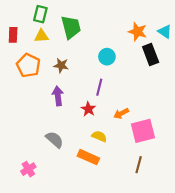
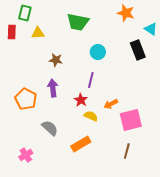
green rectangle: (40, 14) -> (25, 13), moved
green trapezoid: (71, 27) -> (78, 22), moved, turned 115
orange star: (137, 32) -> (126, 13), moved
orange pentagon: (28, 65) -> (26, 99), moved
yellow semicircle: (99, 136) -> (91, 116), moved
orange rectangle: (88, 157) -> (81, 144), turned -54

